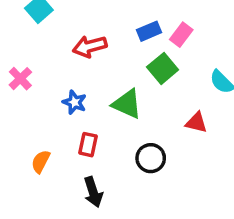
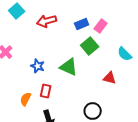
red arrow: (90, 46) -> (47, 21), moved
black circle: (151, 158) -> (93, 111), moved
orange semicircle: (41, 162) -> (26, 99), moved

